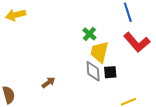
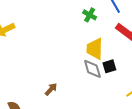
green cross: (89, 34) -> (90, 15), moved

